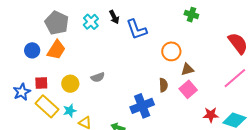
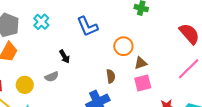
black arrow: (114, 17) -> (65, 57), moved
brown semicircle: (163, 85) -> (111, 76), moved
pink square: (188, 89) -> (143, 83), turned 30

